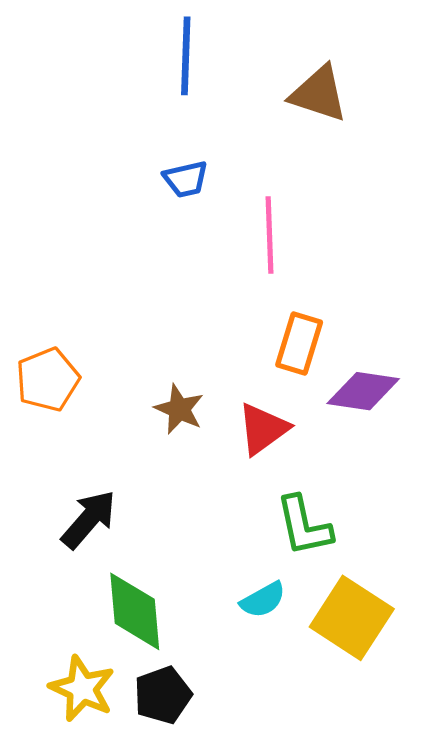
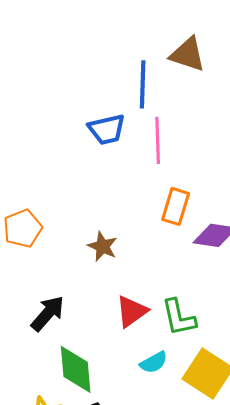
blue line: (186, 56) -> (143, 84), moved
blue trapezoid: (186, 179) -> (107, 129), moved, size x1.4
red triangle: (263, 429) -> (132, 311), moved

